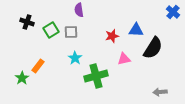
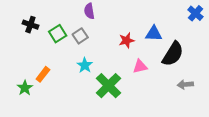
gray square: (71, 32) -> (80, 36), turned -32
green cross: (96, 76) -> (108, 86), turned -30
gray arrow: (160, 92) -> (185, 84), moved

